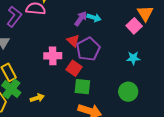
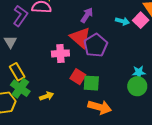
cyan arrow: (94, 18) -> (122, 21), moved
red triangle: (73, 41) -> (80, 38), size x1.6
cyan star: (133, 58) -> (139, 72), moved
red square: (74, 68) -> (78, 77), moved

